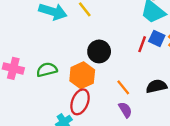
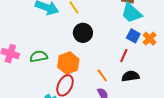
red line: (142, 44) -> (124, 56), moved
black circle: (99, 51) -> (83, 33), moved

